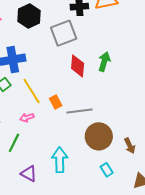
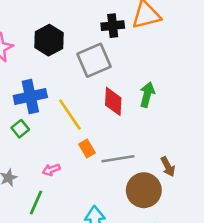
yellow line: (32, 91) -> (70, 115), moved
brown arrow: (130, 146) -> (168, 167), moved

